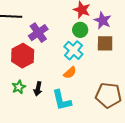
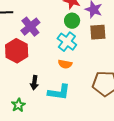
orange semicircle: (70, 73) -> (65, 64), turned 56
green star: (19, 87) -> (18, 105), moved
cyan L-shape: (62, 100) -> (59, 92), turned -65

